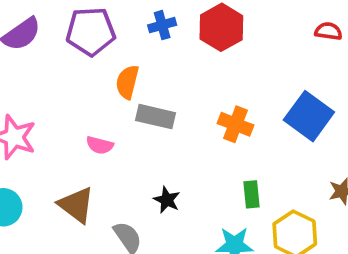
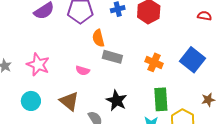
orange semicircle: (127, 82) -> (98, 38), turned -30
green rectangle: (252, 194) -> (161, 99), size x1.6
black star: (167, 200) -> (117, 101), size x1.5

